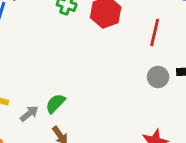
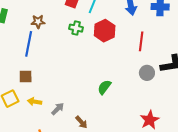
green semicircle: (55, 103) -> (104, 87), moved

